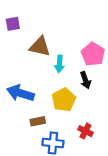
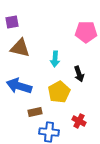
brown triangle: (40, 47) -> (20, 48), moved
pink pentagon: (93, 54) -> (86, 32), moved, turned -30

